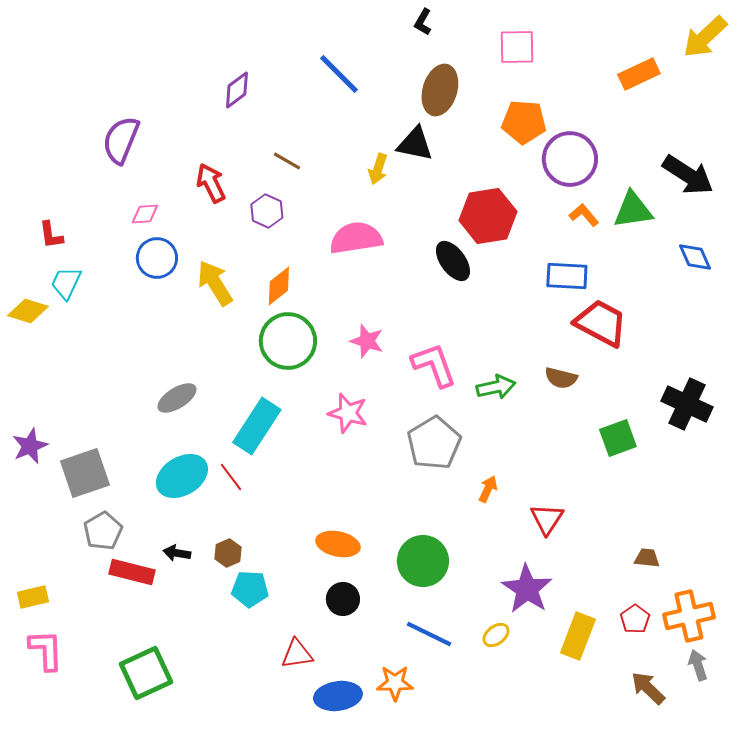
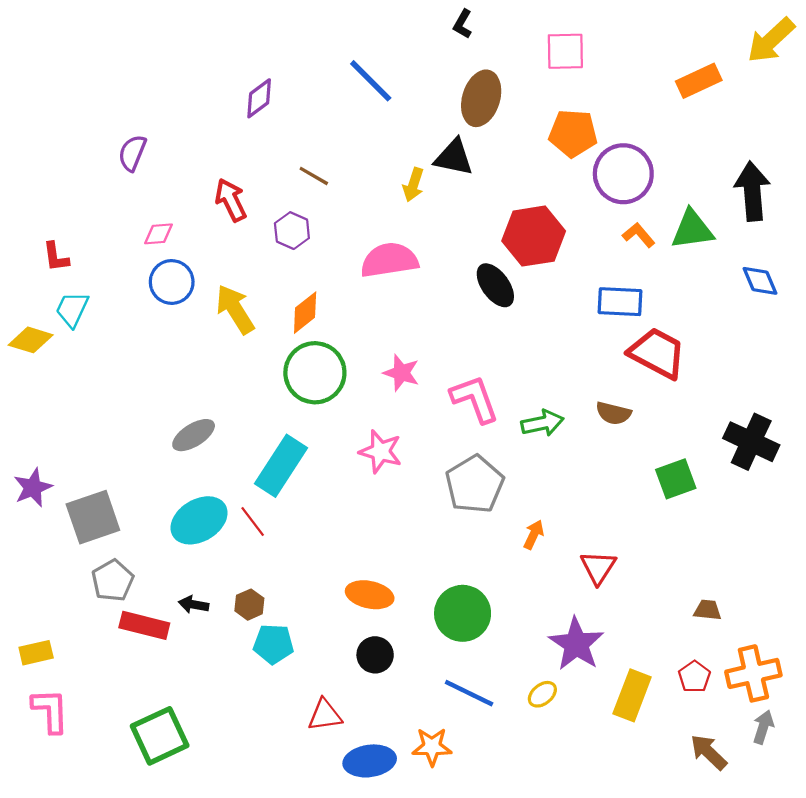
purple semicircle: (121, 140) -> (132, 153), size x0.7
black arrow: (688, 175) -> (752, 191), turned -128
gray arrow: (698, 665) -> (763, 727), turned 36

